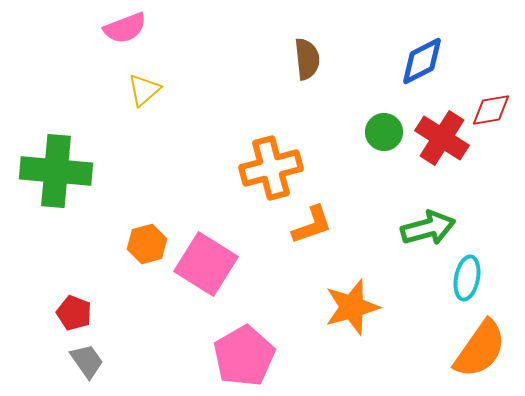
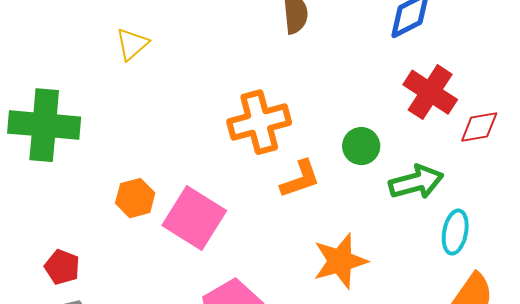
red diamond: (491, 110) -> (479, 127), moved
green circle: (384, 132) -> (361, 146), moved

